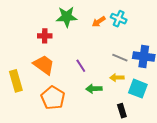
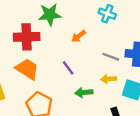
orange arrow: (99, 22) -> (79, 36), moved
red cross: (45, 36) -> (27, 37), size x1.6

